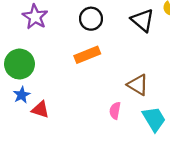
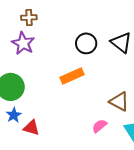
black circle: (91, 19) -> (86, 43), moved
pink semicircle: (115, 111) -> (99, 126), turned 42

